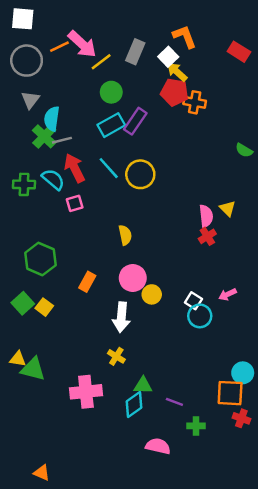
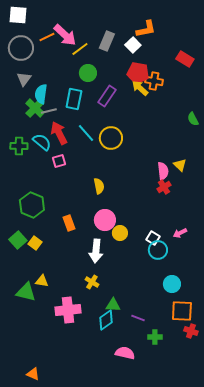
orange L-shape: (185, 37) -> (146, 29), turned 100
red rectangle: (239, 52) -> (185, 59), moved
yellow arrow: (177, 72) -> (140, 88), moved
cyan rectangle: (111, 125) -> (74, 99), moved, turned -50
green semicircle: (244, 150) -> (193, 119), turned 32
orange rectangle: (87, 282) -> (69, 223), turned -49
yellow triangle: (18, 359) -> (42, 281), moved
cyan circle: (243, 373) -> (172, 284), moved

